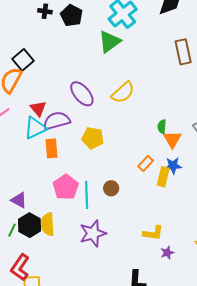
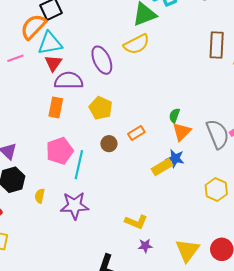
yellow semicircle: (123, 92) -> (136, 44), moved
cyan triangle: (35, 128) -> (50, 43), moved
orange rectangle: (146, 163) -> (136, 133), moved
yellow rectangle: (163, 177) -> (162, 167), turned 30
brown circle: (111, 188) -> (109, 144), moved
yellow semicircle: (48, 224) -> (40, 196), moved, size x0.6

